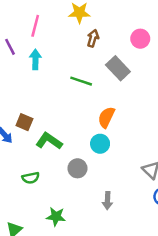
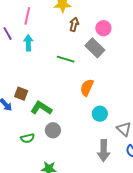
pink circle: (140, 39) -> (103, 28), moved
cyan circle: (100, 144) -> (100, 114), moved
gray circle: (77, 168) -> (53, 130), moved
gray arrow: (108, 201) -> (104, 151), moved, size x1.5

